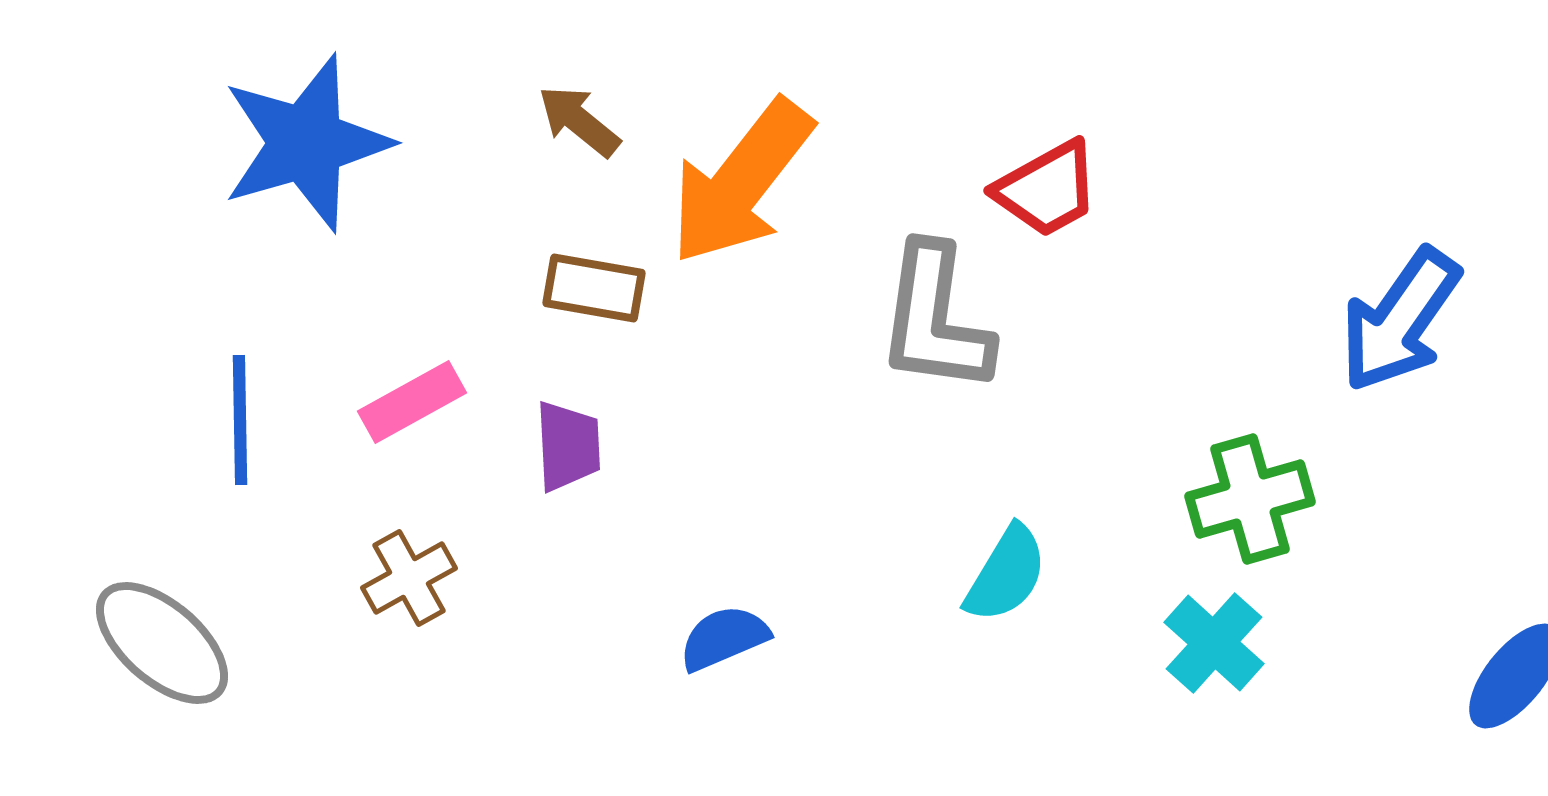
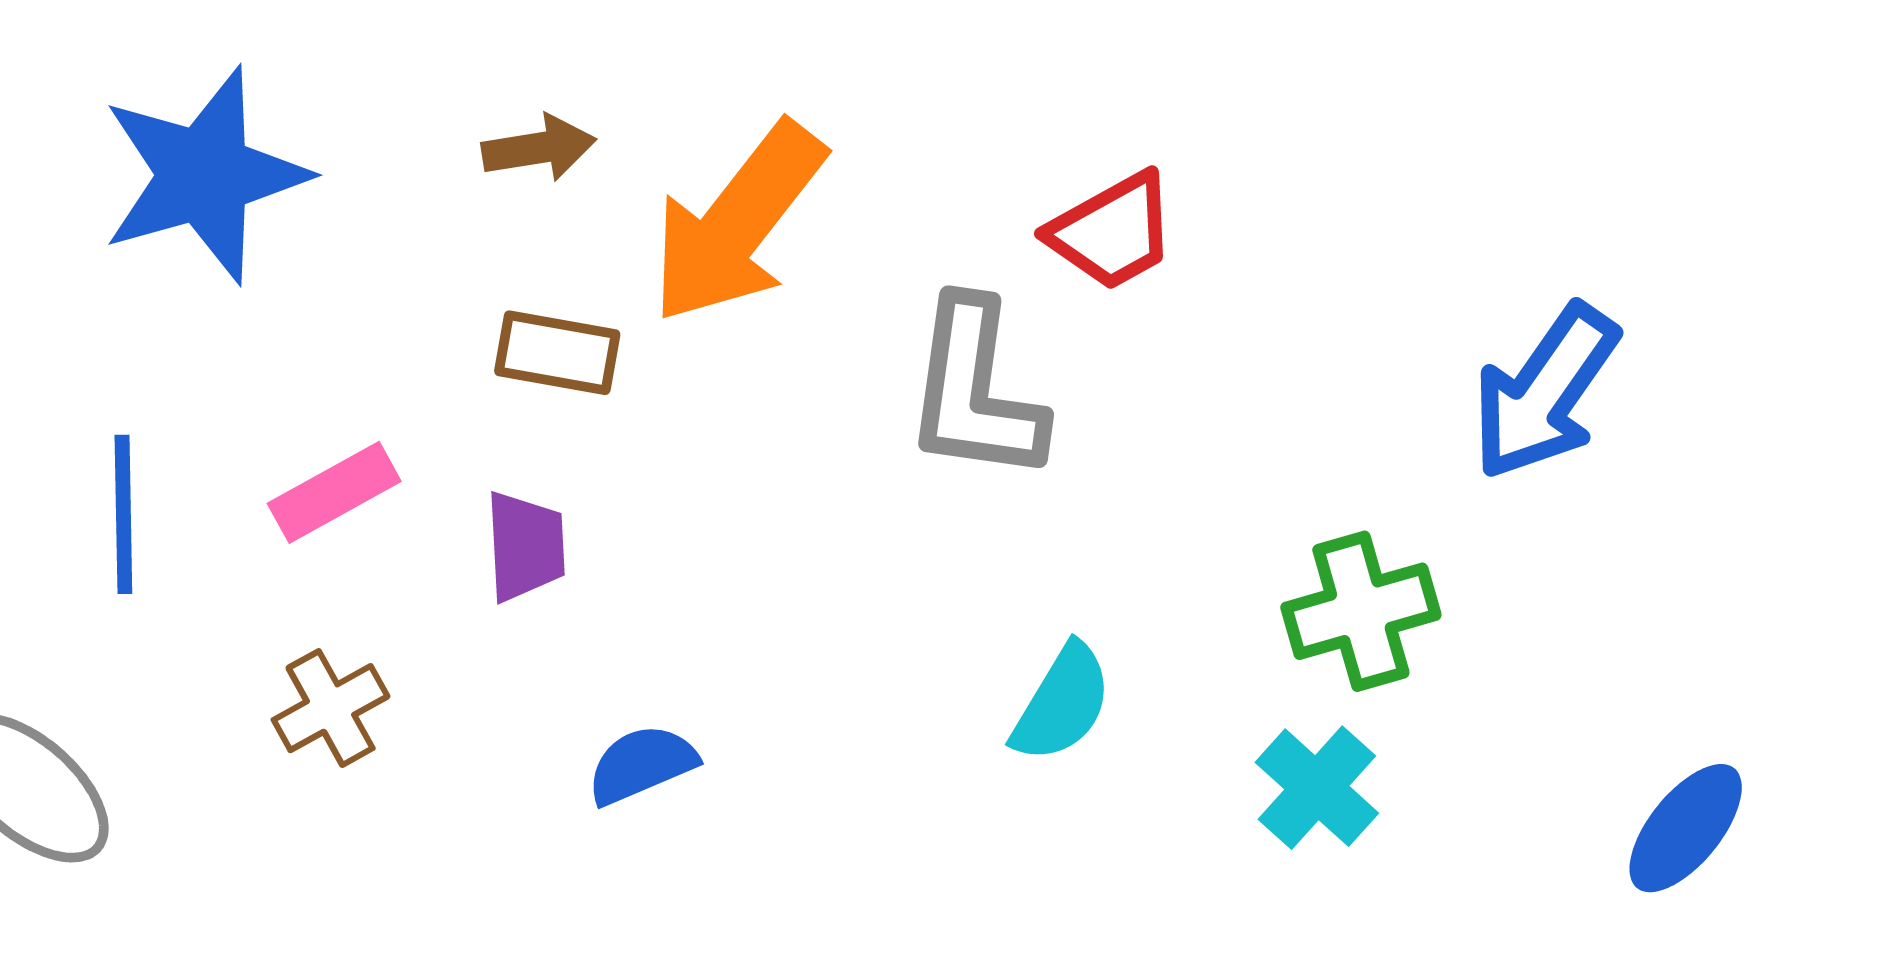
brown arrow: (579, 121) -> (539, 148), turned 132
blue semicircle: (724, 638) -> (642, 764), moved

